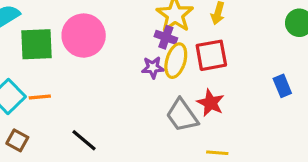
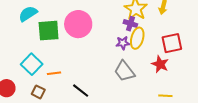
red square: (211, 55) -> (172, 43), moved
orange line: (40, 97) -> (54, 73), moved
gray trapezoid: (182, 115) -> (124, 71), moved

